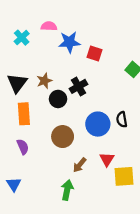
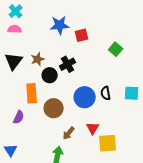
pink semicircle: (49, 26) -> (15, 29), moved
cyan cross: (22, 38) -> (16, 11), moved
red square: (94, 53) -> (82, 35), turned -32
orange rectangle: (24, 114) -> (32, 93), moved
purple semicircle: (23, 147) -> (19, 117), turned 48

